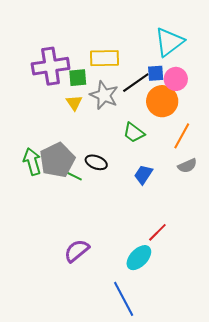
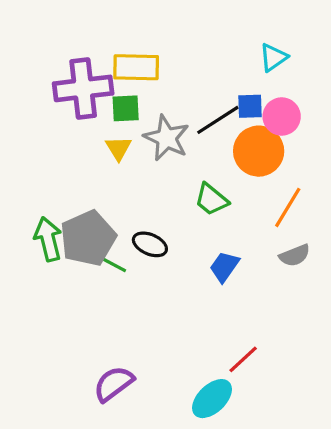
cyan triangle: (169, 42) -> (273, 57), size x0.6
yellow rectangle: (104, 58) -> (136, 67), moved

